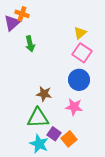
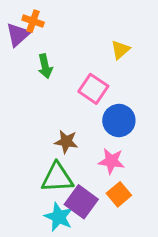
pink square: (82, 53) -> (93, 89), moved
purple square: (54, 134) -> (81, 202), size x1.5
orange square: (69, 139) -> (119, 194), moved

